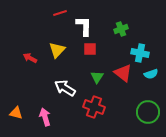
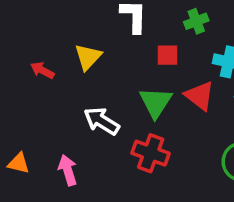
red square: (90, 49) -> (167, 55), moved
green triangle: (97, 77) -> (156, 102), size x1.5

